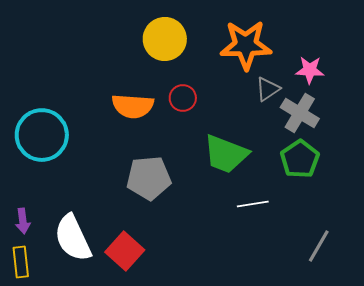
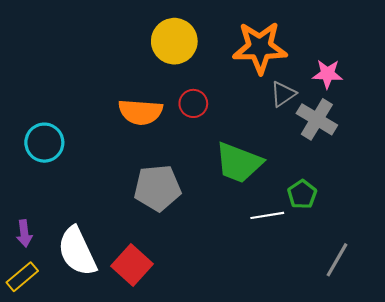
cyan circle: (42, 135) -> (44, 143), size x0.7
green pentagon: (300, 159) -> (302, 194), moved, size x0.7
yellow rectangle: (21, 262) -> (22, 277), turned 56

